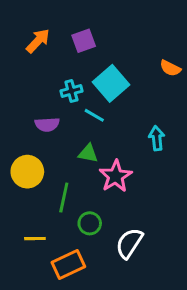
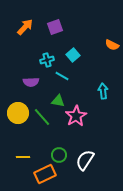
cyan square: (111, 83) -> (73, 55), size x0.6
green line: (64, 197) -> (42, 117), moved, turned -54
green circle: (90, 223) -> (59, 155), moved

